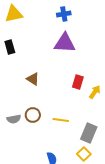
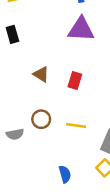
red rectangle: (78, 82) -> (75, 81), moved
gray semicircle: (14, 119) -> (15, 134), moved

